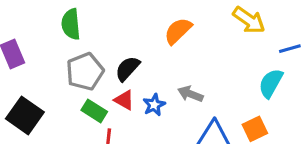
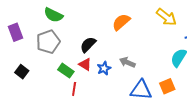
green semicircle: (71, 24) -> (53, 15), turned -60
gray pentagon: (85, 72) -> (48, 42), moved
black square: (25, 115) -> (22, 72), size x0.6

